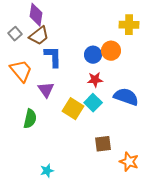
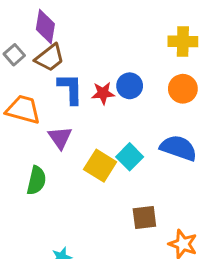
orange circle: (111, 51) -> (183, 89), moved
orange trapezoid: (21, 71) -> (23, 109), turned -35
red star: (95, 80) -> (103, 93), moved

